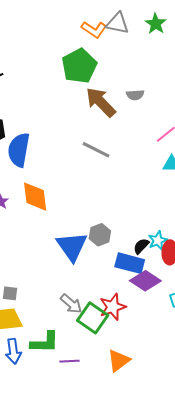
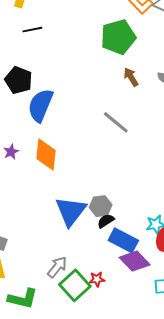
brown arrow: (101, 102) -> (131, 77), size x0.6
black semicircle: (141, 246) -> (106, 221), moved
gray arrow: (71, 304) -> (57, 267), turned -105
red star: (113, 307) -> (97, 279), size x0.6

